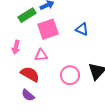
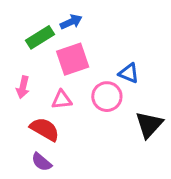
blue triangle: (82, 29) -> (129, 73), moved
pink circle: (70, 75) -> (107, 97), moved

